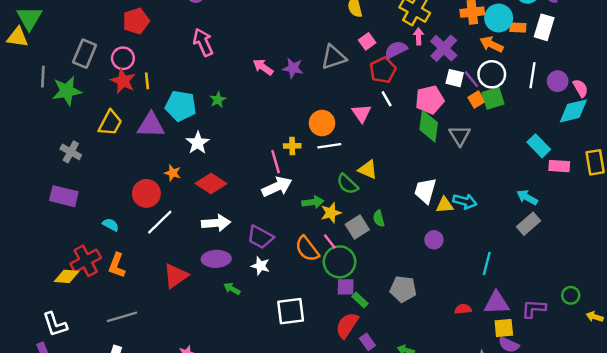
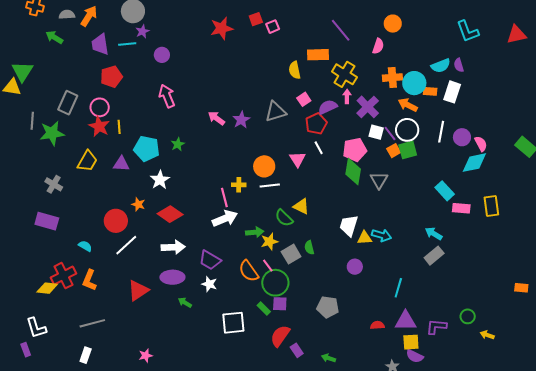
purple star: (293, 68) -> (241, 120), turned 30
purple triangle: (151, 125) -> (121, 164), size x0.7
green rectangle: (360, 300) -> (264, 308), moved

